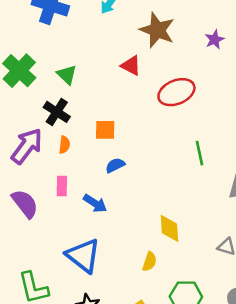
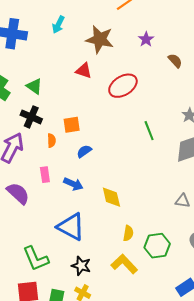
orange semicircle: (64, 145) -> (51, 140), moved
yellow diamond: (169, 228) -> (111, 197), moved
yellow semicircle: (150, 262) -> (128, 233), moved

